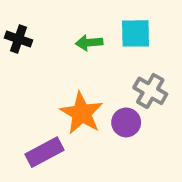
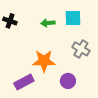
orange star: (82, 113) -> (44, 61), turned -30
purple circle: (126, 122) -> (68, 81), moved

